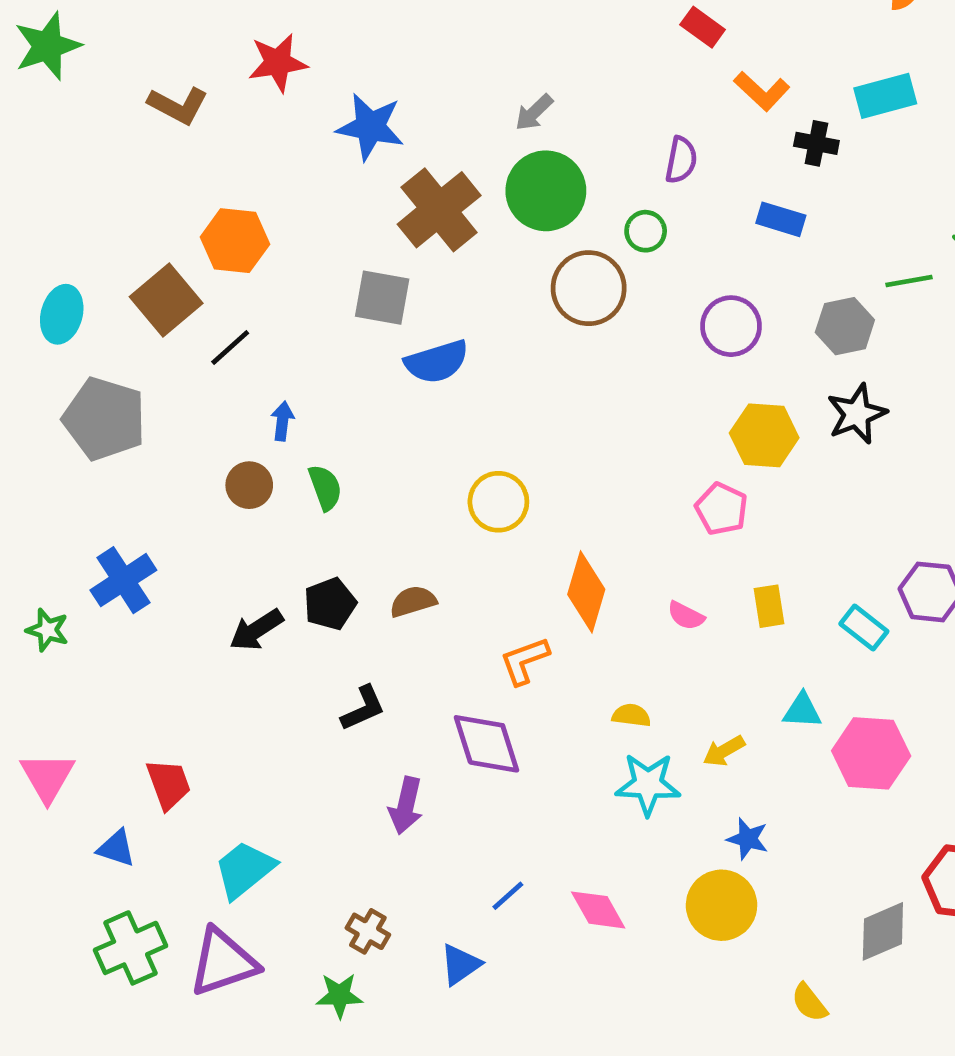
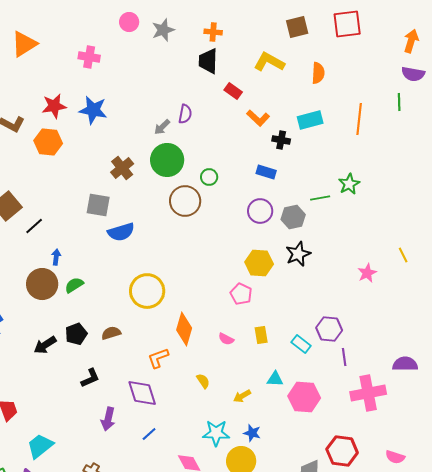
blue star: (370, 127) -> (93, 110), moved
purple semicircle: (681, 160) -> (185, 114), moved
brown cross: (439, 210) -> (122, 168), size x0.7
orange hexagon: (235, 241) -> (48, 142), moved
purple circle: (731, 326) -> (260, 211), moved
brown circle: (249, 485) -> (42, 284), size x1.6
green semicircle: (325, 488) -> (74, 285), turned -102
yellow circle: (498, 502) -> (147, 291), size x1.4
yellow semicircle: (631, 715) -> (203, 381), turned 49
cyan star: (648, 784) -> (216, 433), moved
blue line: (508, 896) -> (149, 434), moved

